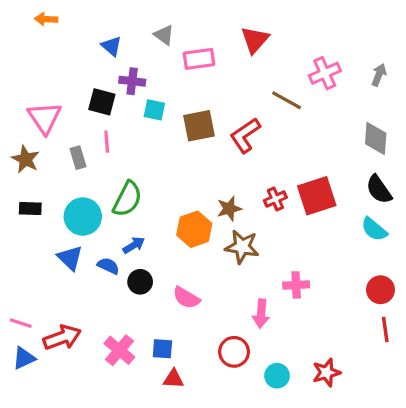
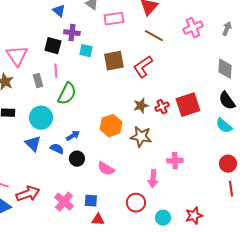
brown line: (287, 100) -> (154, 36), moved
green semicircle: (127, 199) -> (67, 94), moved
brown star: (229, 209) -> (141, 106), moved

